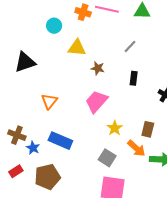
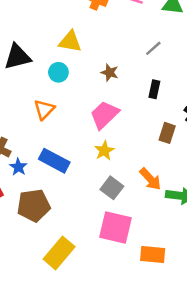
cyan circle: (54, 26) -> (58, 72), moved
yellow triangle: (77, 48) -> (70, 42), moved
yellow star: (115, 128) -> (104, 151), moved
brown rectangle: (148, 129) -> (167, 133), moved

